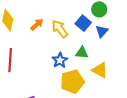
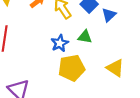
yellow triangle: (100, 70) -> (115, 68), moved

